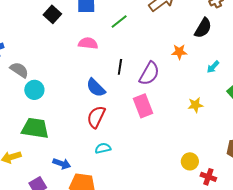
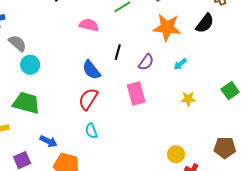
orange star: (179, 52) -> (167, 27), moved, size x1.8
cyan arrow: (213, 67) -> (180, 64), moved
purple semicircle: (149, 74) -> (146, 62), size x0.7
cyan semicircle: (103, 148) -> (91, 131), turned -105

